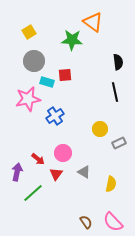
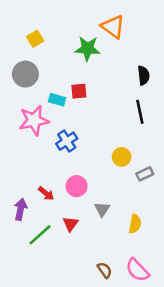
gray circle: (34, 61) -> (25, 74), moved
gray triangle: (84, 172) -> (102, 209), turned 32
red triangle: (56, 174) -> (70, 224), moved

